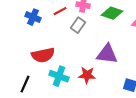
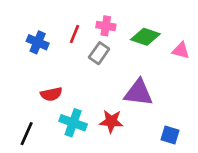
red line: (60, 11) -> (74, 34), turned -40
red semicircle: (43, 55) -> (51, 94), size x0.7

